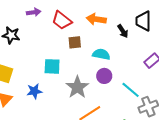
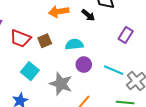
red trapezoid: (62, 20) -> (20, 38), moved
cyan square: (52, 66) -> (30, 71), turned -36

